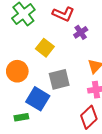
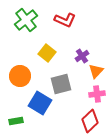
purple cross: (81, 32) -> (82, 56), moved
green rectangle: (21, 117) -> (16, 121), moved

